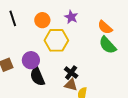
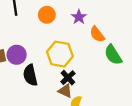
orange semicircle: (105, 27) -> (97, 34), moved
yellow hexagon: (56, 40) -> (60, 54), moved
purple circle: (31, 60) -> (17, 55), moved

